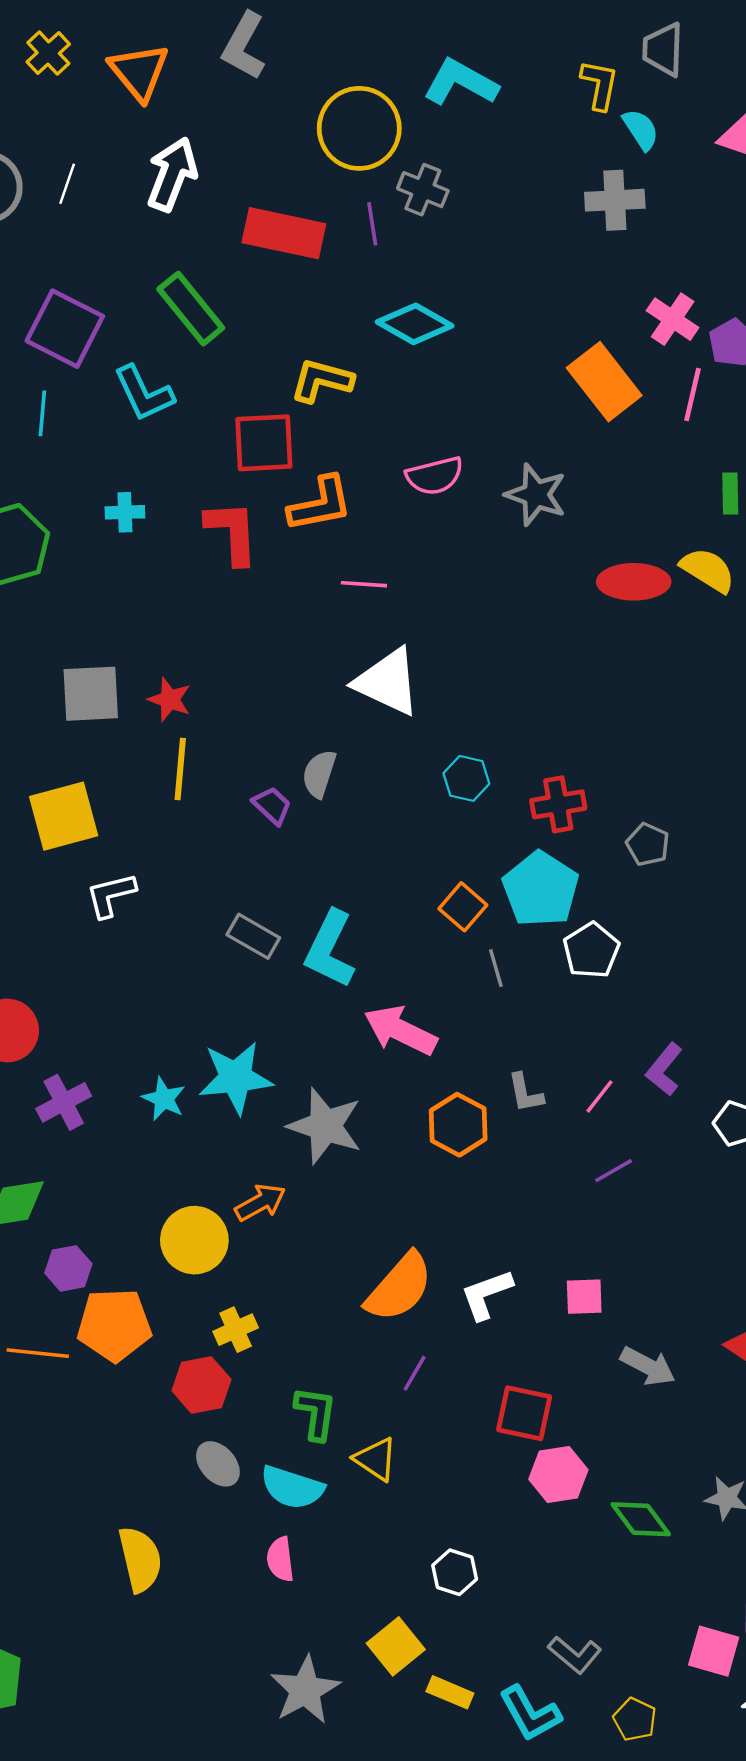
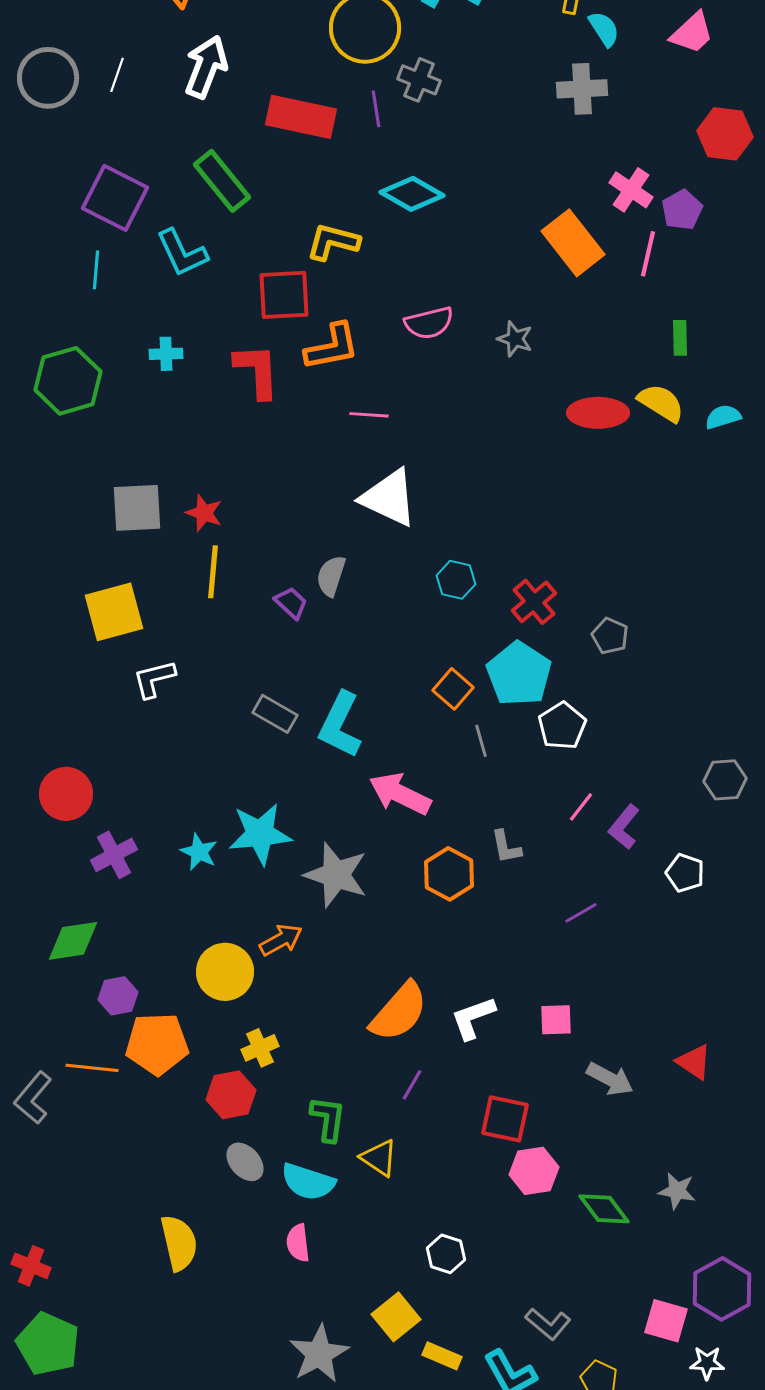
gray star: (536, 495) -> (515, 339), size x0.7
red cross: (558, 804) -> (534, 602), turned -30
pink line: (600, 1096) -> (581, 807), moved

